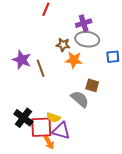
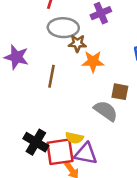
gray ellipse: (87, 39) -> (63, 28), moved
purple star: (22, 60) -> (16, 57), moved
brown line: (41, 68) -> (52, 76), turned 36

